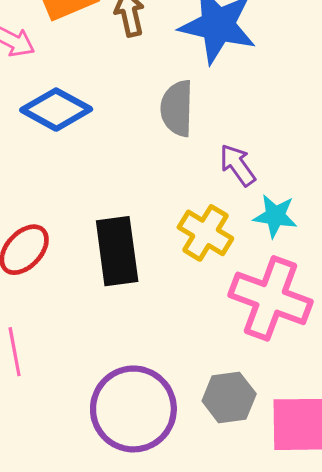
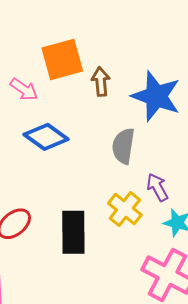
yellow cross: (205, 233) -> (125, 209), moved

